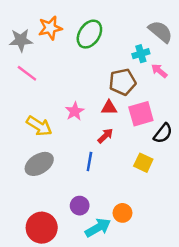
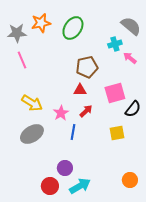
pink line: (27, 73) -> (22, 60), turned 30
brown pentagon: (123, 82) -> (87, 67), moved
red triangle: (109, 108) -> (80, 90), moved
pink star: (75, 111) -> (61, 113), moved
yellow square: (143, 163) -> (117, 133), turned -35
orange circle: (123, 213) -> (130, 180), moved
red circle: (42, 228) -> (50, 186), moved, size x0.7

